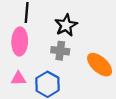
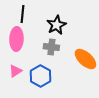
pink triangle: (19, 79) -> (15, 71), turned -32

